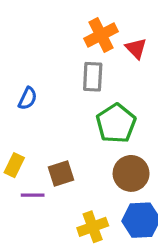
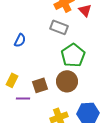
gray rectangle: (93, 77) -> (59, 27), turned -72
brown circle: (131, 173) -> (67, 81), moved

